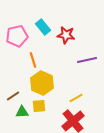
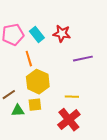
cyan rectangle: (43, 27) -> (37, 35), moved
yellow line: (76, 98) -> (72, 97), turned 32

